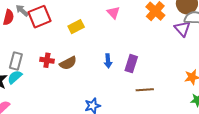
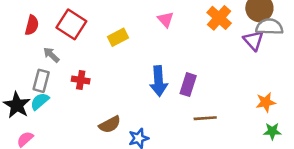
gray arrow: (22, 11) -> (51, 55), moved
red square: (39, 17) -> (71, 24), turned -35
blue arrow: (108, 61) -> (159, 81), size x1.6
brown semicircle: (68, 63) -> (110, 124), moved

